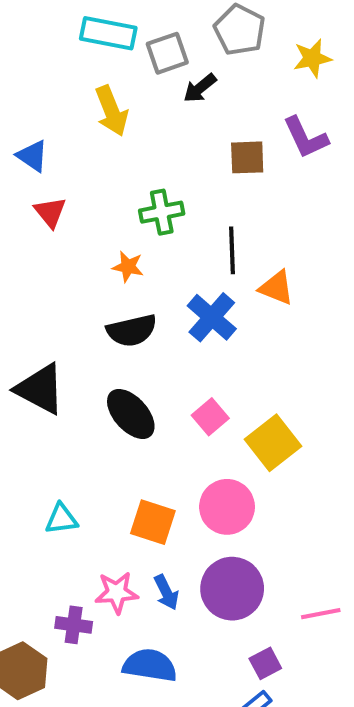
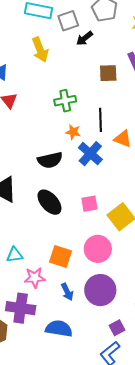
orange star: (128, 267) -> (73, 132), moved
pink square: (210, 417) -> (89, 204), turned 30
pink star: (117, 593) -> (35, 278), moved
purple cross: (74, 625) -> (21, 308), size x1.6

